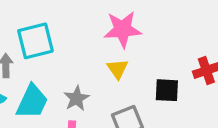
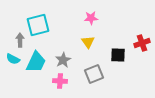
pink star: (123, 29) -> (91, 18), size x0.6

